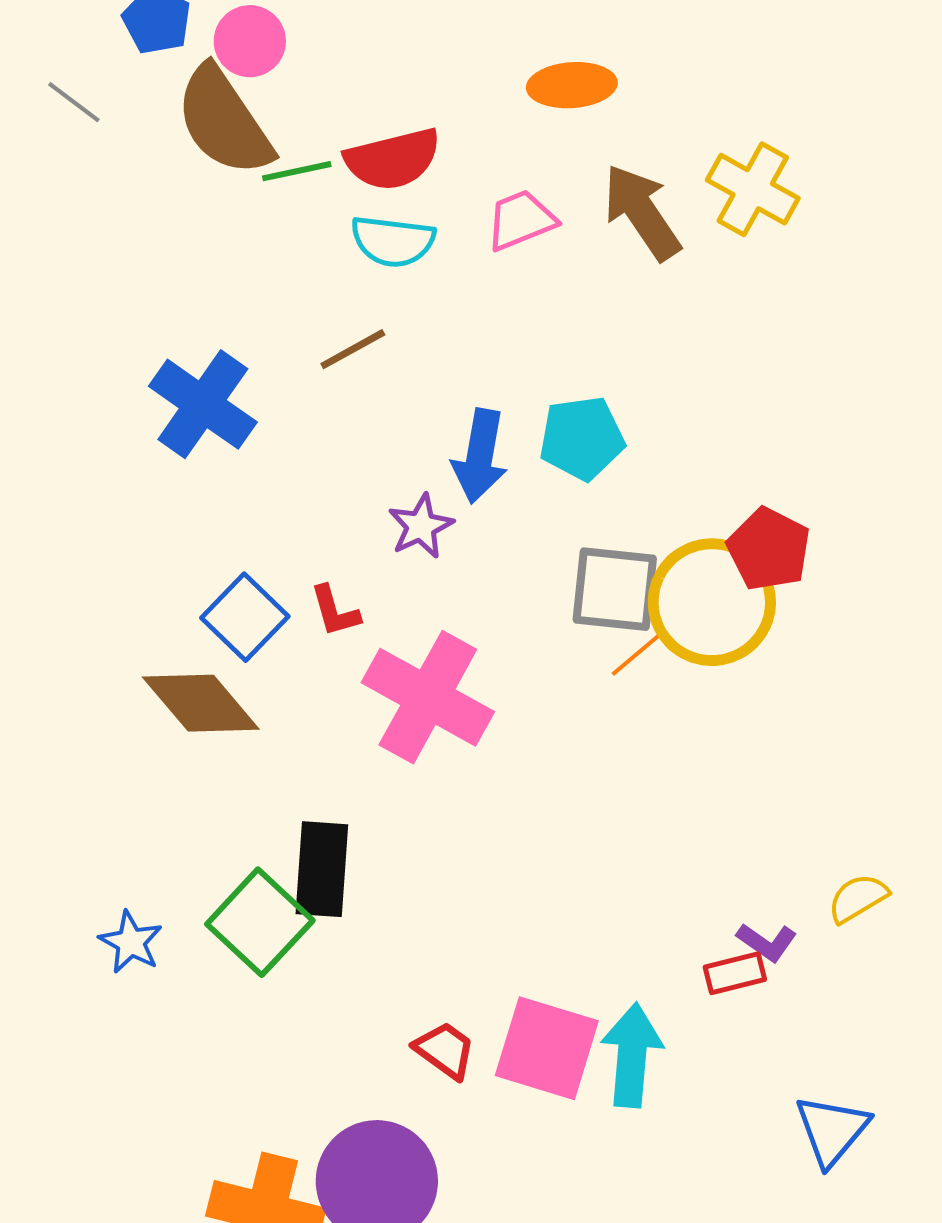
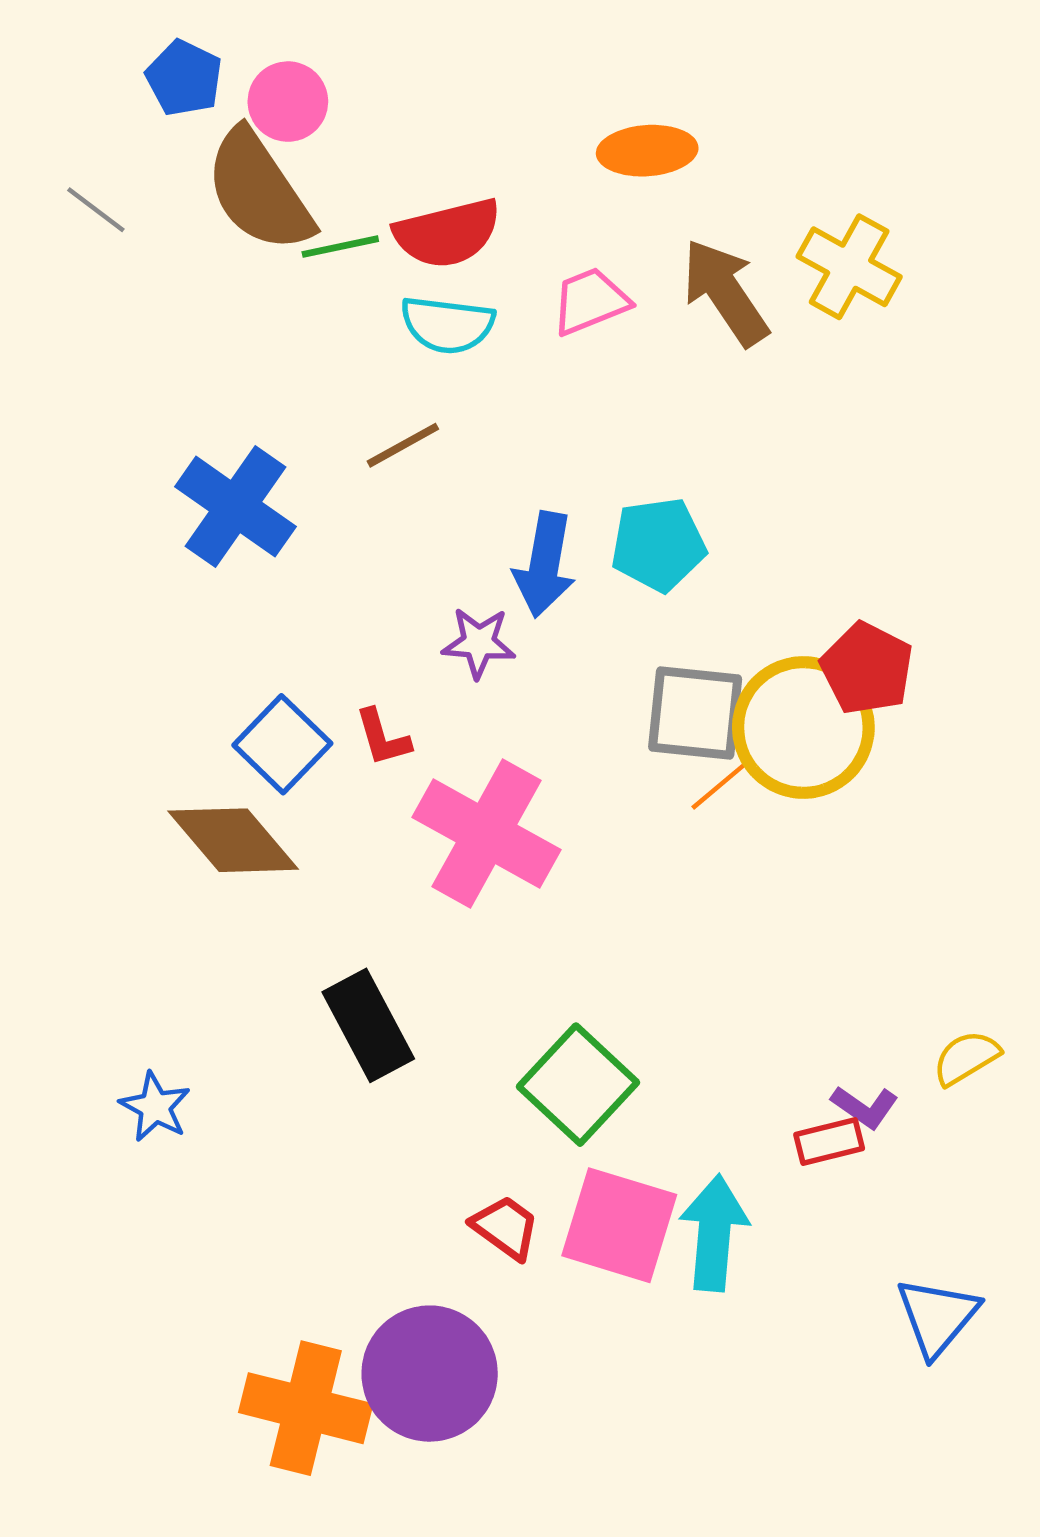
gray line: (74, 102) -> (96, 210), moved
purple star: (421, 526) -> (479, 643), turned 30
black rectangle: (322, 869) -> (368, 1025), turned -32
green square: (260, 922) -> (578, 1085), moved

